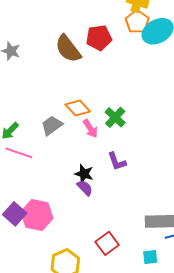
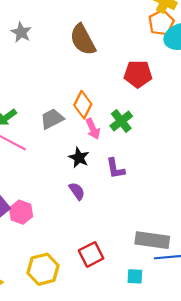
red pentagon: (99, 38) -> (138, 74), moved
orange diamond: (78, 108) -> (83, 105), turned 60
black star: (84, 174) -> (79, 158), moved
pink hexagon: (37, 215) -> (21, 212), size x0.7

